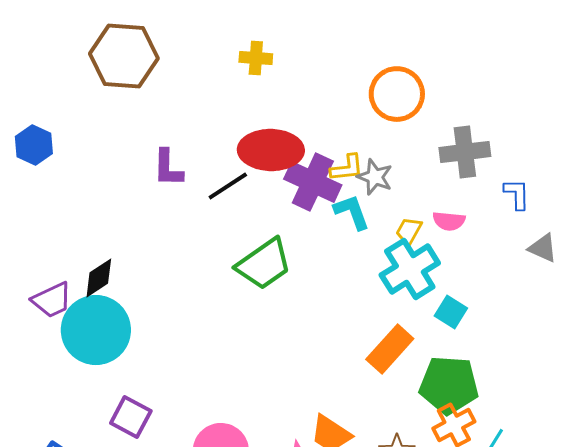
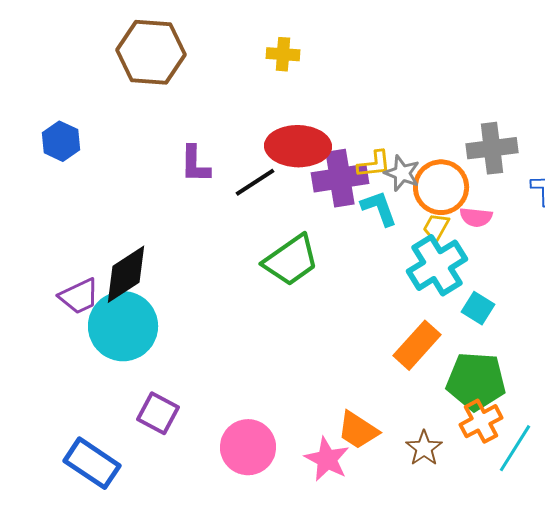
orange circle: (397, 94) -> (441, 187), moved
purple cross: (313, 182) -> (340, 178), turned -34
black diamond: (99, 278) -> (126, 274), size x1.5

